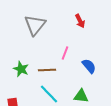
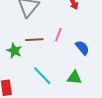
brown line: (47, 70) -> (34, 40), moved

